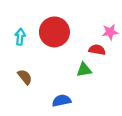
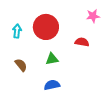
pink star: (110, 32) -> (93, 16), moved
green triangle: (84, 70) -> (52, 59), moved

